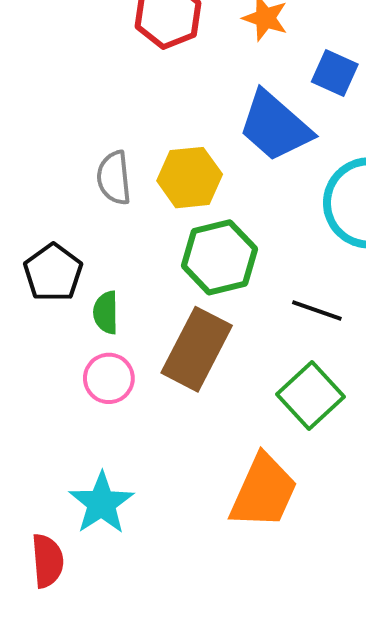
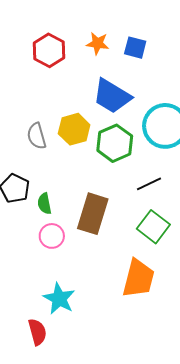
blue square: (335, 73) -> (135, 48), moved
green hexagon: (219, 257) -> (115, 143), moved
black line: (317, 310) -> (149, 184), turned -35

